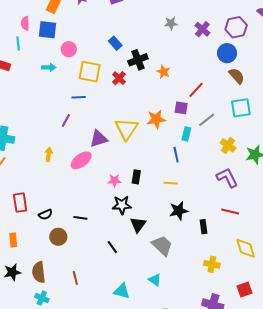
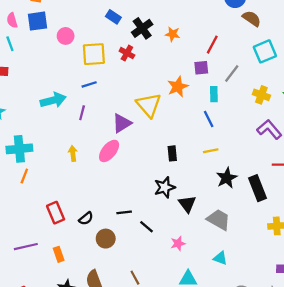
cyan arrow: (49, 67) -> (53, 100), moved, size x1.6
pink star: (114, 181) -> (178, 244), moved
black rectangle: (203, 227) -> (257, 188), size x1.6
black line: (112, 247) -> (146, 227), moved

